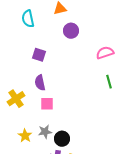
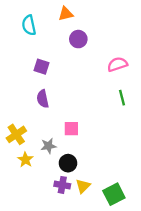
yellow cross: (16, 99) -> (16, 134), moved
pink square: (47, 104) -> (71, 129), moved
gray star: (45, 132) -> (48, 146), moved

